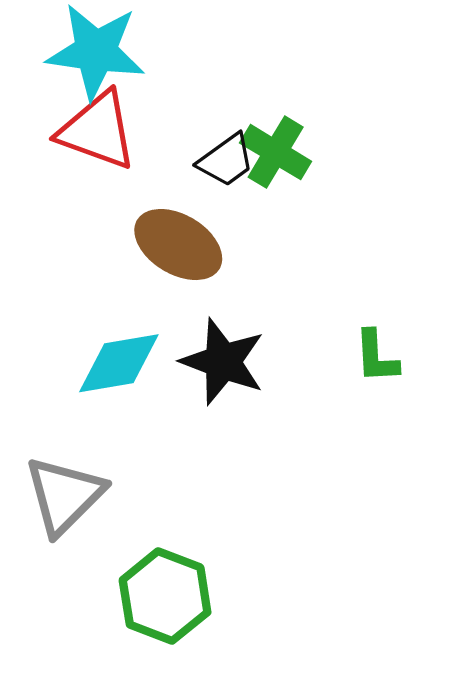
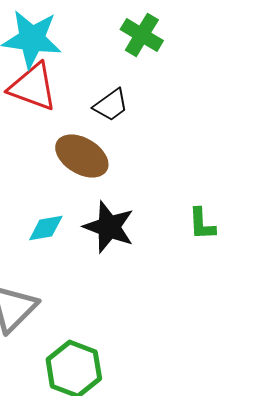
green cross: (276, 152) -> (142, 35), moved
cyan diamond: (119, 363) -> (46, 228), size x0.7

